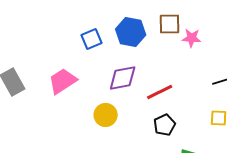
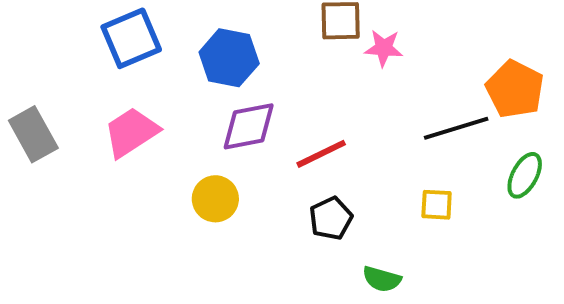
blue hexagon: (131, 32) -> (229, 58), moved
blue square: (92, 39) -> (131, 38), moved, size x1.4

